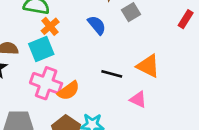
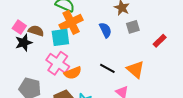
red rectangle: (186, 19) -> (160, 41), moved
orange cross: (50, 26) -> (71, 22), size x1.6

